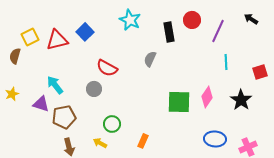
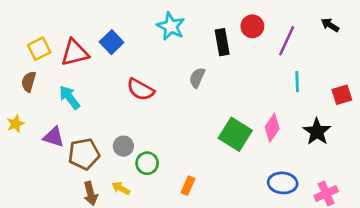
brown semicircle: (15, 56) -> (29, 82), moved
cyan arrow: (55, 85) -> (69, 97), moved
gray circle: (94, 89) -> (123, 146), moved
green square: (179, 102) -> (235, 134), turned 30
yellow arrow: (100, 143) -> (121, 188), moved

